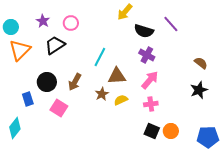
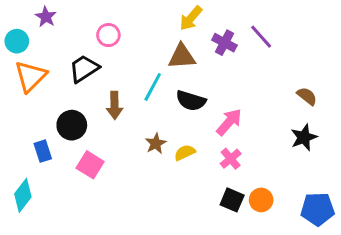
purple star: (43, 21) -> (46, 17), moved
black semicircle: (144, 31) -> (191, 101), moved
purple cross: (147, 55) -> (224, 43), moved
brown triangle: (117, 76) -> (182, 56), moved
brown arrow: (75, 82) -> (115, 105), moved, turned -30
pink cross: (151, 104) -> (231, 159), turned -32

